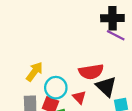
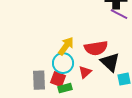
yellow arrow: (34, 72) -> (66, 46), moved
red triangle: (79, 97) -> (85, 72), turned 32

